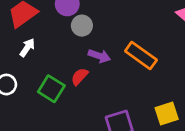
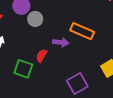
purple arrow: (99, 56) -> (61, 42), moved

